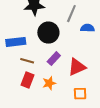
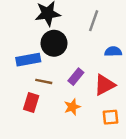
blue semicircle: (87, 28) -> (113, 51), moved
black circle: (48, 33) -> (54, 43), moved
red rectangle: (27, 80) -> (31, 102), moved

